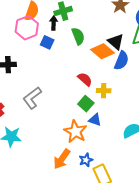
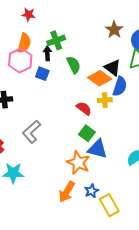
yellow cross: (104, 91) -> (105, 100), moved
blue triangle: (95, 120) -> (97, 149), size x1.5

